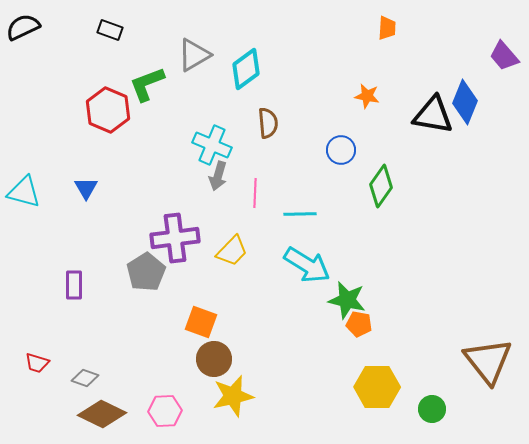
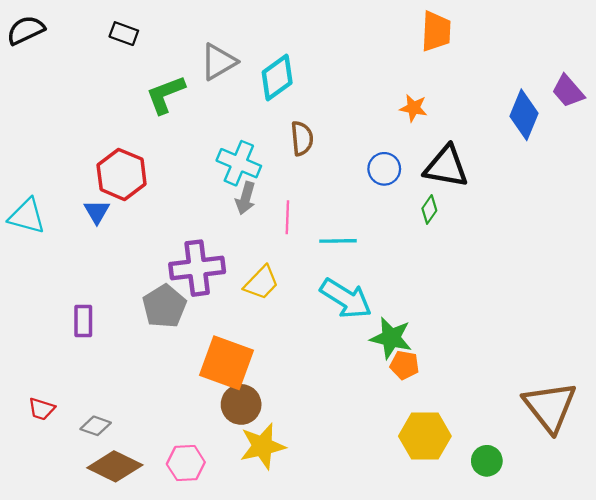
orange trapezoid: (387, 28) -> (436, 31), size x1.5
purple trapezoid: (504, 56) -> (568, 91), moved
red hexagon: (108, 110) -> (122, 174), moved
black triangle: (433, 115) -> (446, 167), moved
green diamond: (381, 186) -> (429, 209), size x0.6
orange square: (201, 322) -> (226, 363), size x1.5

